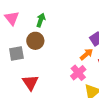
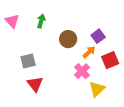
brown circle: (35, 41) -> (68, 39), moved
gray square: (16, 54) -> (28, 61), moved

